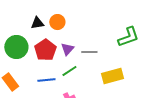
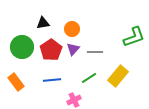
orange circle: (57, 22) -> (72, 29), moved
green line: (69, 71) -> (89, 78), moved
yellow rectangle: (112, 76) -> (118, 76), turned -35

